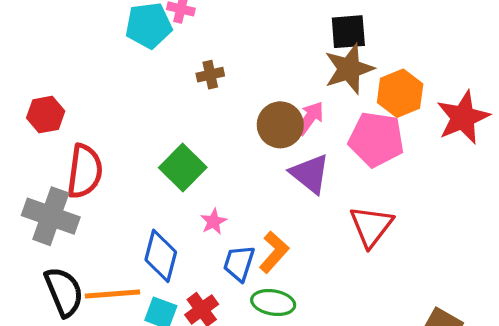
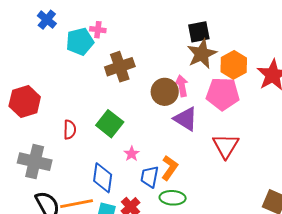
brown cross: (210, 75) -> (120, 67), size x1.8
red hexagon: (46, 115) -> (25, 102), size x1.4
pink arrow: (310, 118) -> (182, 86), turned -40
red semicircle: (85, 171) -> (70, 130), moved, size x0.6

